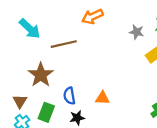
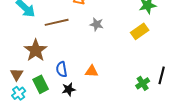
gray star: (137, 32) -> (97, 24), moved
green rectangle: (46, 112) -> (41, 84), turned -48

